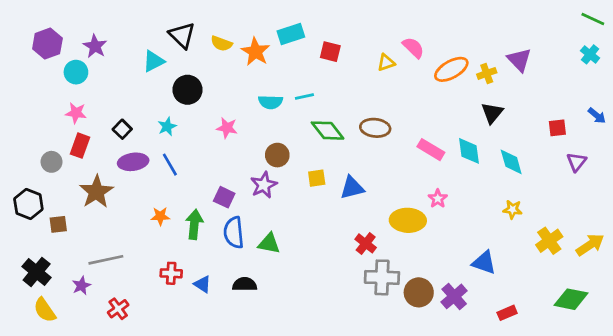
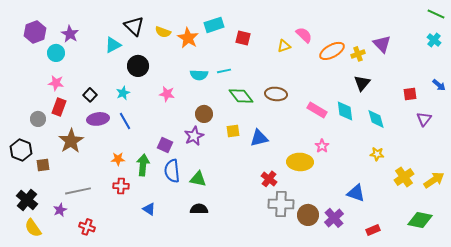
red cross: (171, 273) -> (121, 186), moved
black semicircle: (245, 284) -> (199, 209), moved
red cross: (118, 309) -> (87, 227), turned -35

